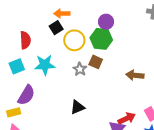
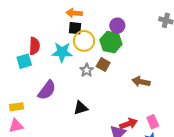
black square: (56, 28) -> (75, 28), moved, turned 32
red semicircle: (25, 40) -> (34, 46), moved
cyan star: (45, 65) -> (62, 52), moved
purple semicircle: (26, 95) -> (47, 90), moved

